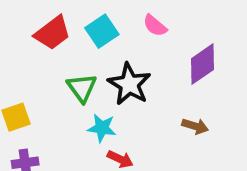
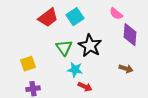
pink semicircle: (155, 26) -> (116, 14), moved
purple diamond: (203, 64) -> (130, 35), turned -50

